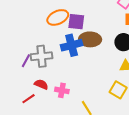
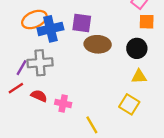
orange ellipse: (58, 17) -> (34, 20), moved
blue cross: (72, 45) -> (50, 29), moved
red line: (29, 99) -> (16, 88), moved

